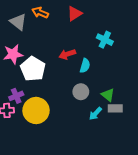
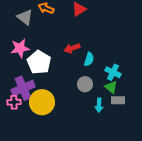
cyan cross: (105, 40) -> (113, 72), moved
purple cross: (16, 96) -> (23, 88), size x1.6
cyan arrow: (95, 114) -> (99, 105), turned -40

